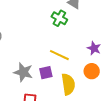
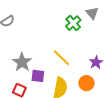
purple square: (46, 73) -> (38, 76), moved

